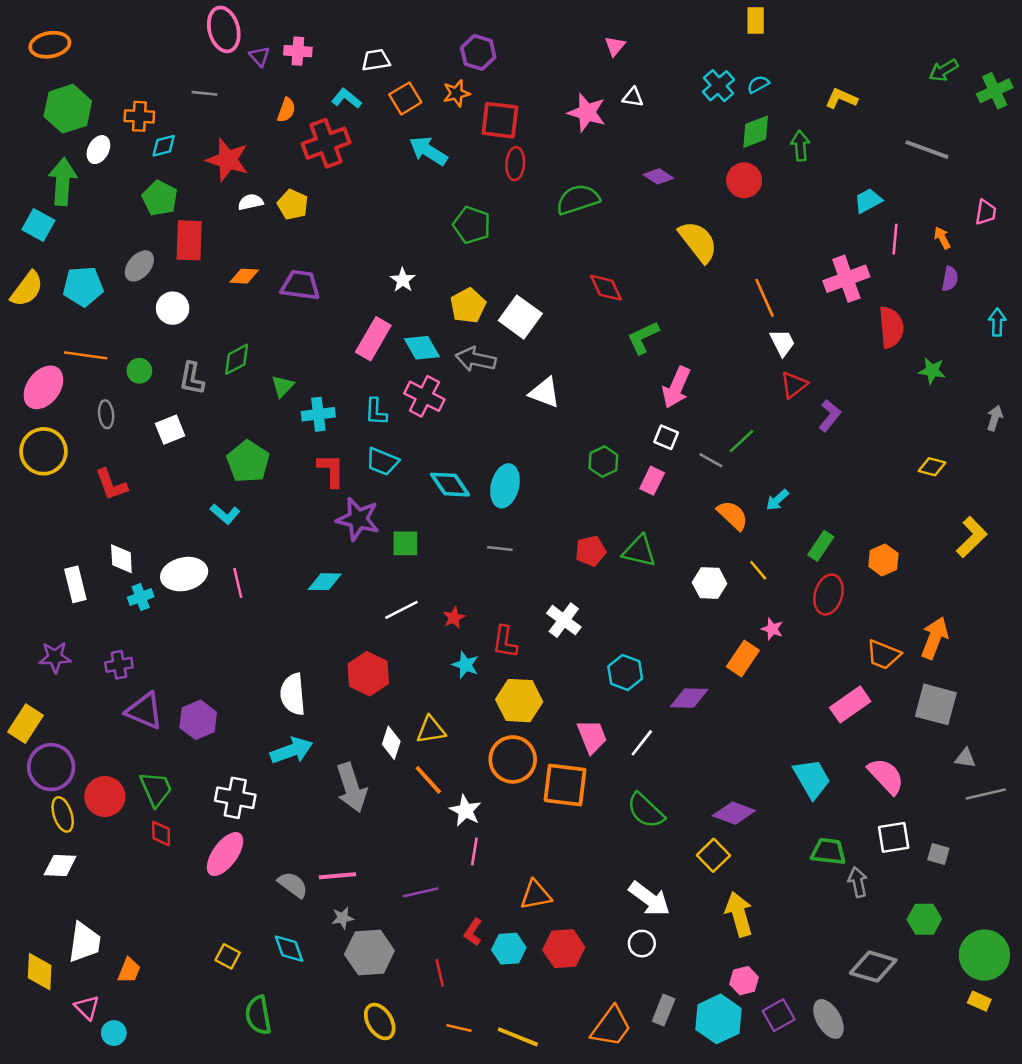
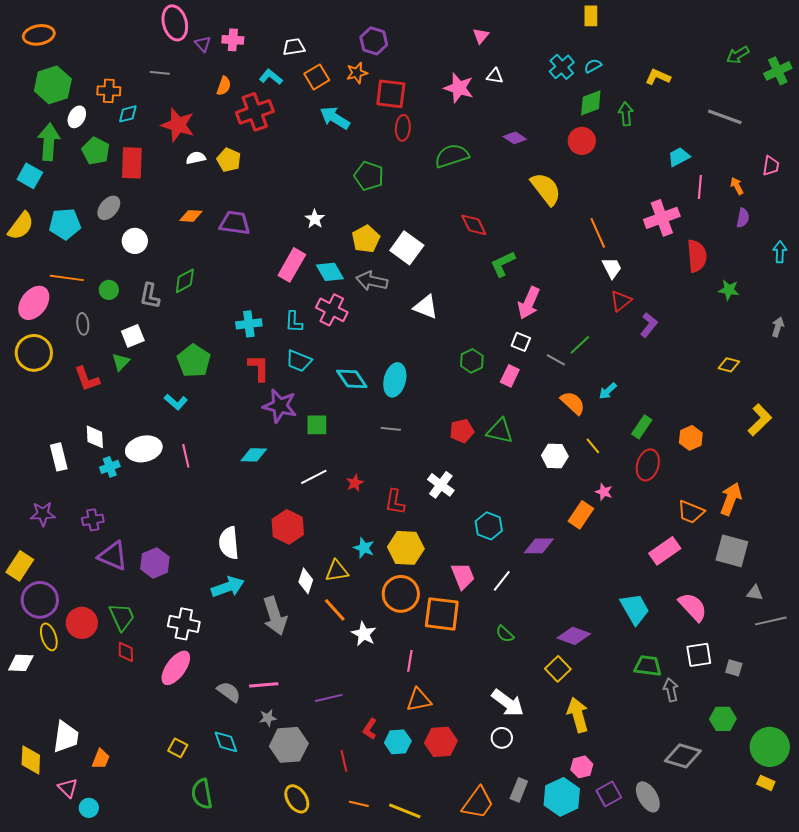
green pentagon: (160, 198) -> (96, 151), moved
red rectangle: (189, 240) -> (132, 163), moved
green triangle: (283, 386) -> (121, 362), moved
cyan star: (465, 665) -> (364, 548), moved
green semicircle: (646, 811) -> (505, 634), size x0.6
pink line: (474, 851) -> (410, 661), moved
white diamond: (60, 866) -> (21, 663), moved

